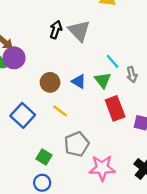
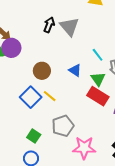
green triangle: (103, 80) -> (98, 79), moved
blue triangle: (79, 82) -> (75, 70), moved
red rectangle: (115, 108) -> (98, 96), turned -40
blue square: (23, 115) -> (31, 97), moved

